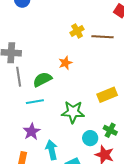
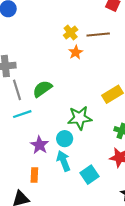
orange star: (65, 63) -> (76, 52), moved
cyan line: (35, 102) -> (22, 114), moved
cyan circle: (90, 138) -> (65, 139), moved

